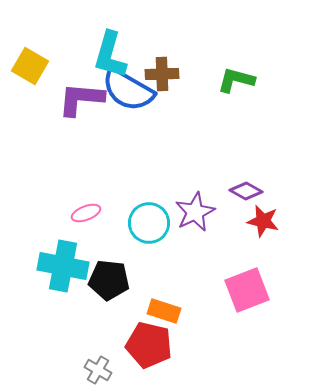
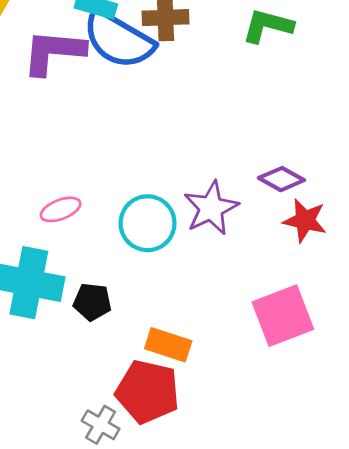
black pentagon: (109, 280) -> (92, 302), size x0.7
gray cross: (98, 370) -> (101, 425), moved

